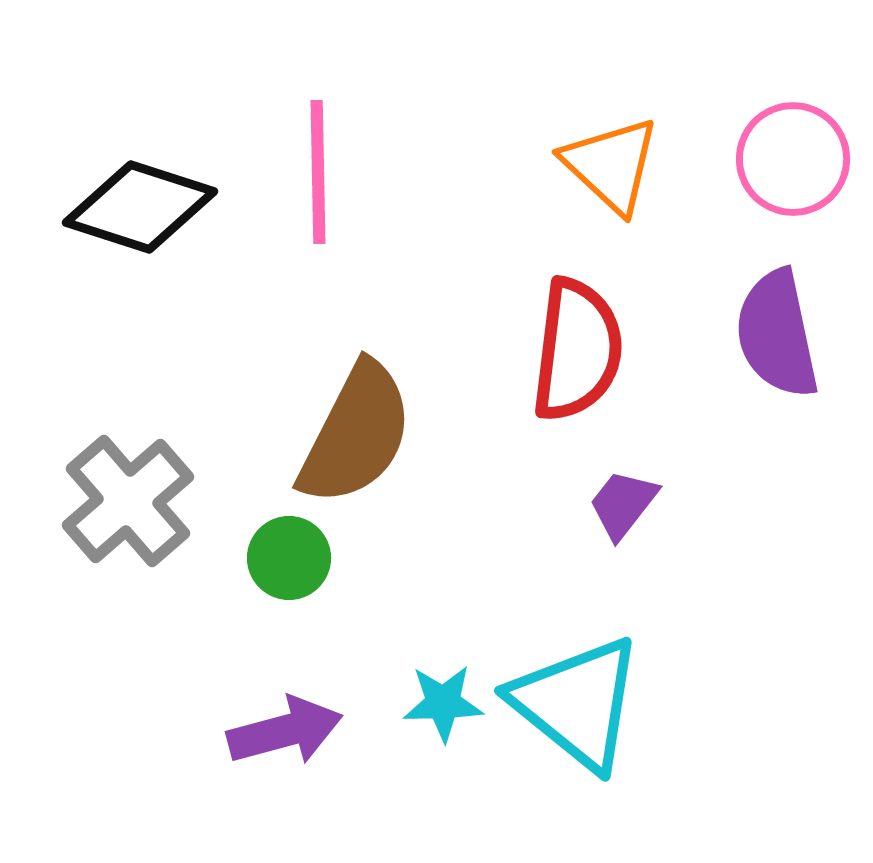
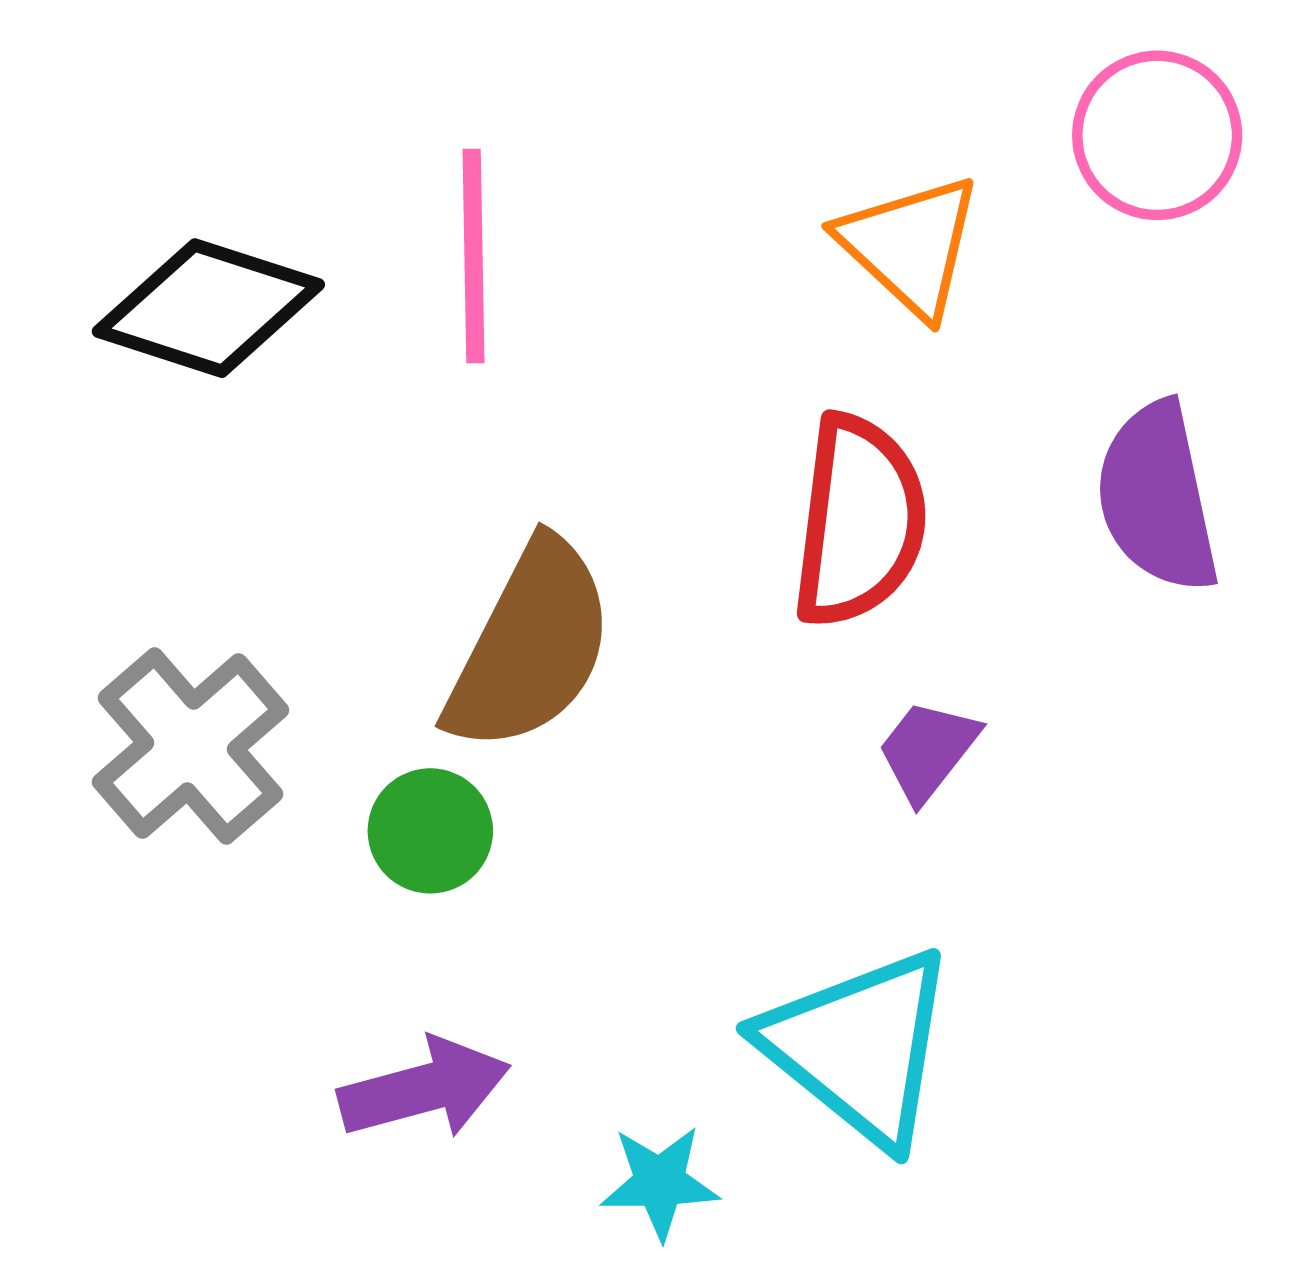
pink circle: (793, 159) -> (1157, 135), moved
cyan star: (443, 703) -> (660, 1182), moved

